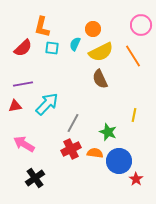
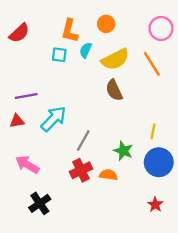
orange L-shape: (42, 27) -> (70, 31), moved
orange circle: (93, 29) -> (106, 24), moved
red semicircle: (23, 48) -> (19, 33), moved
blue circle: (119, 161) -> (159, 162), moved

